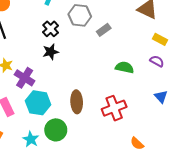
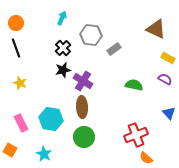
purple cross: (25, 78) -> (83, 81), moved
brown ellipse: (77, 102) -> (82, 107), moved
red cross: (114, 108) -> (136, 135), moved
green circle: (56, 130) -> (84, 137), moved

